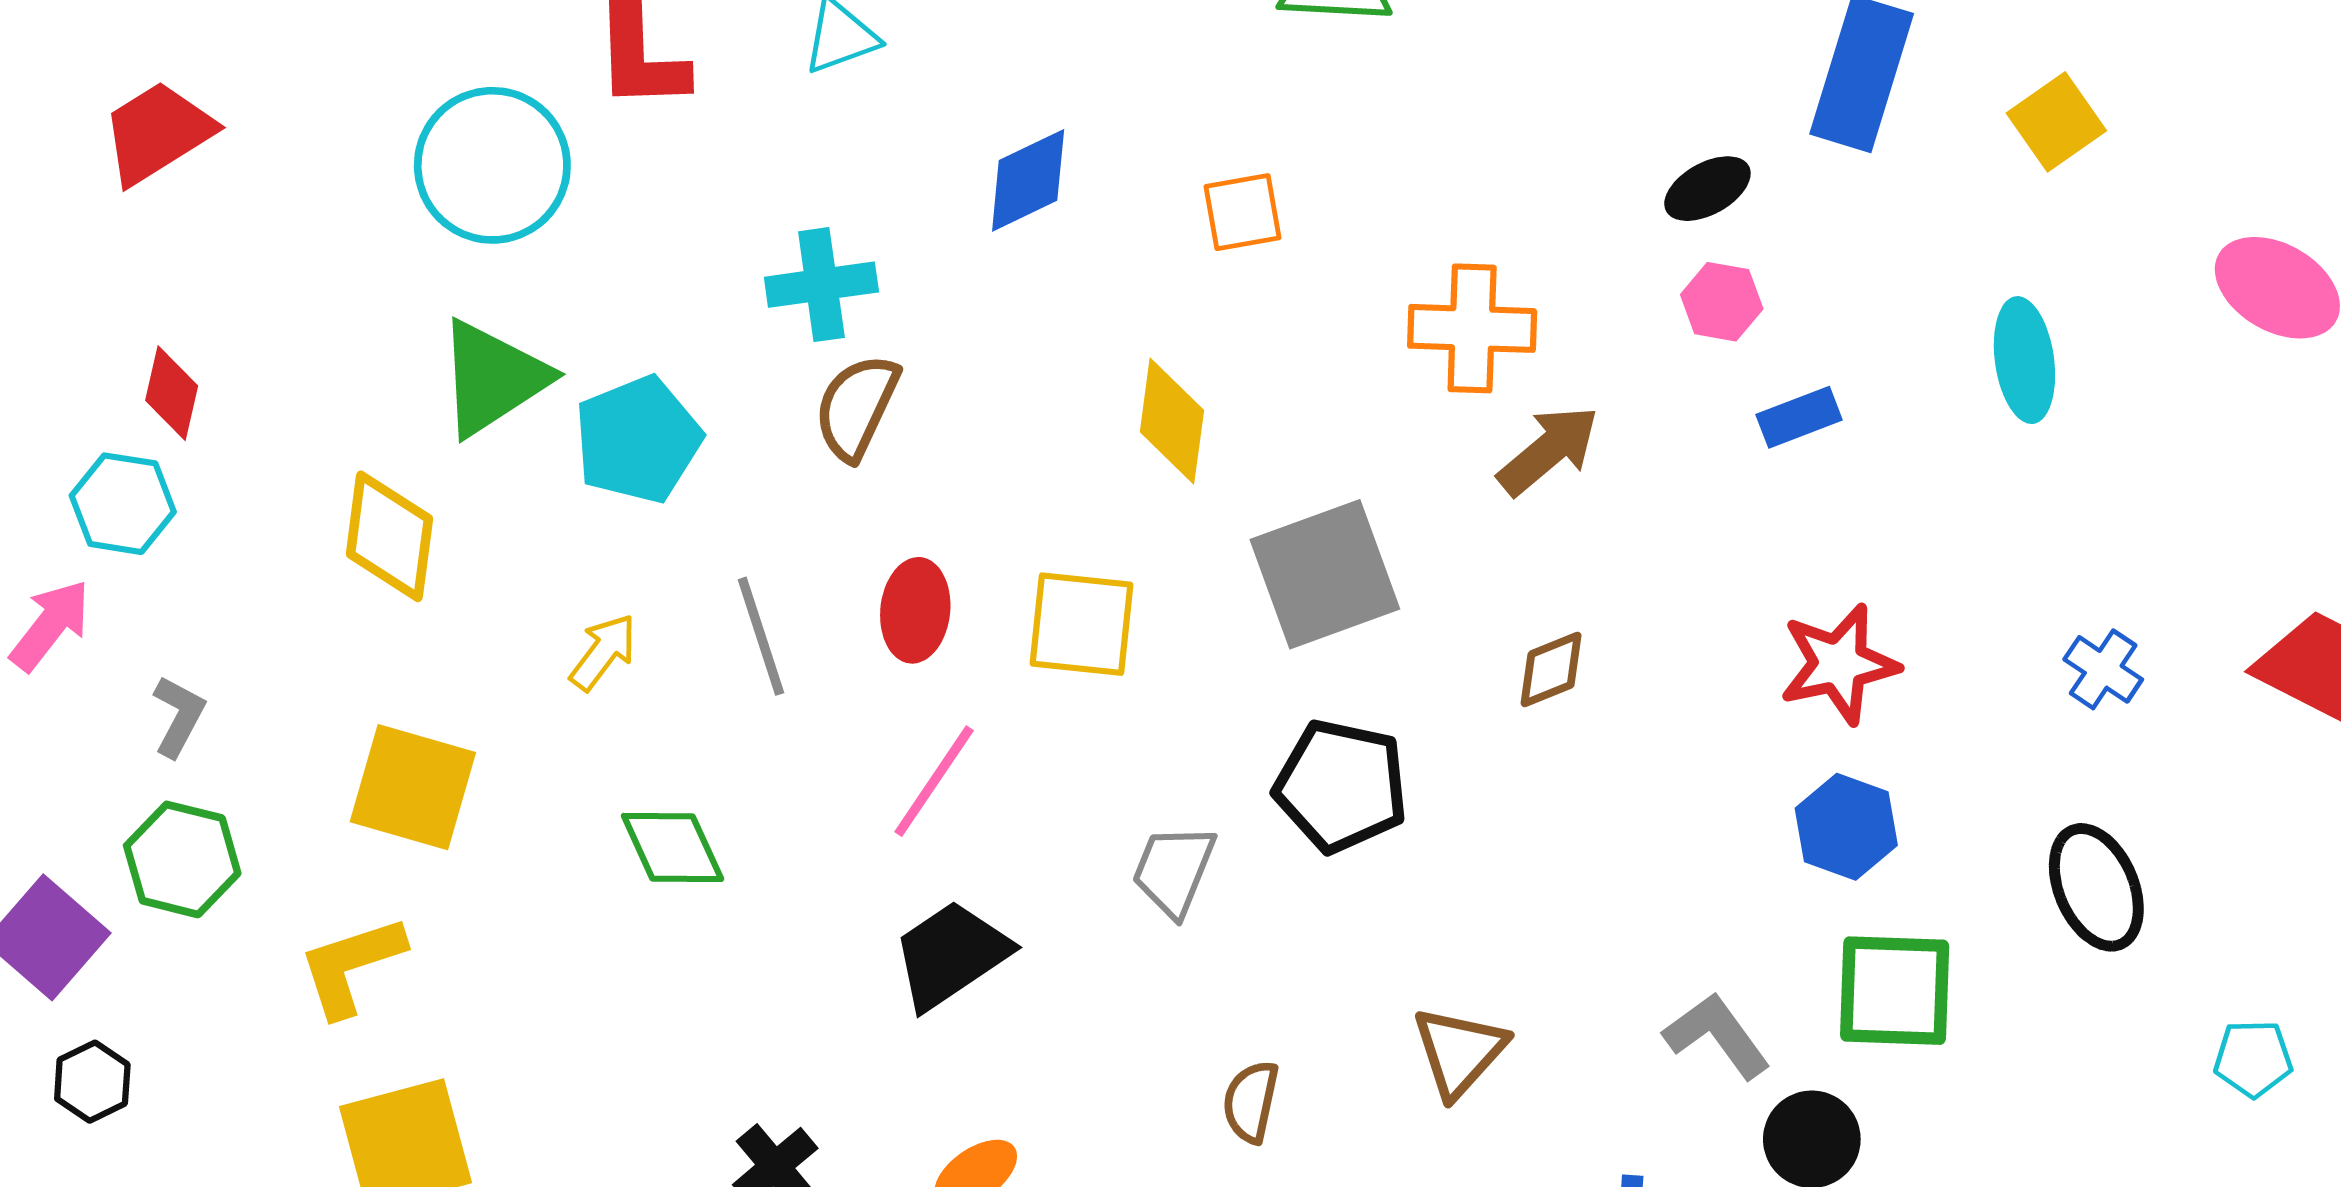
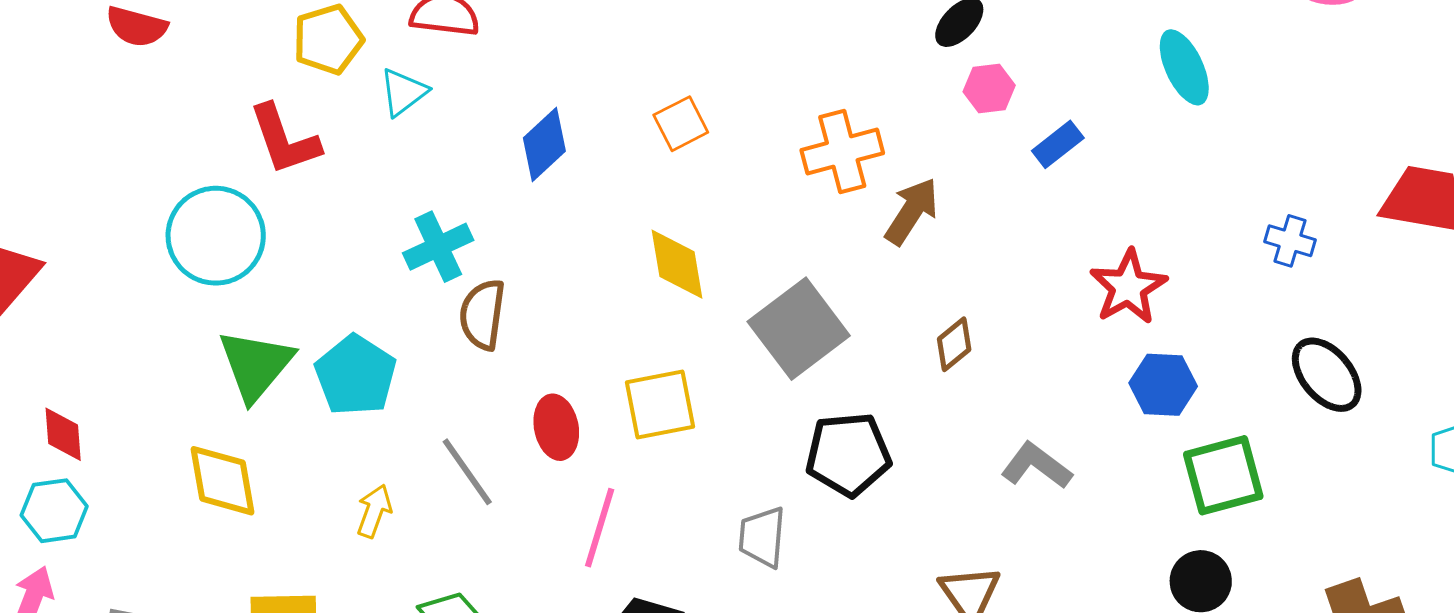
gray L-shape: (1717, 1035) -> (1036, 466), moved

